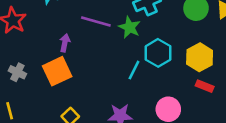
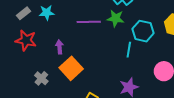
purple arrow: (65, 43) -> (59, 47), moved
gray cross: (17, 72) -> (41, 78), turned 32

